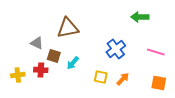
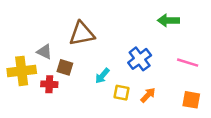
cyan arrow: (73, 63) -> (102, 76), moved
yellow cross: (18, 75) -> (22, 71), moved, size x1.6

